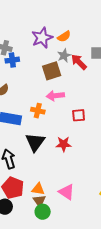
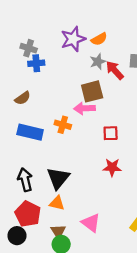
brown square: (52, 71) -> (92, 91), moved
black triangle: (35, 142) -> (58, 178), moved
red star: (63, 144) -> (112, 167), moved
orange triangle: (38, 189) -> (57, 203), moved

